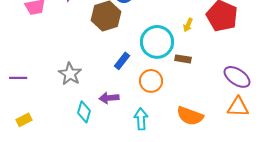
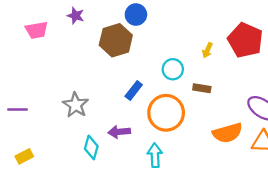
cyan circle: (157, 42) -> (173, 69), size x0.6
orange circle: (151, 81) -> (166, 113), size x1.4
orange semicircle: (190, 116) -> (227, 133), moved, turned -36

